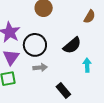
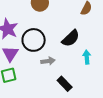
gray arrow: (40, 68) -> (48, 61), moved

